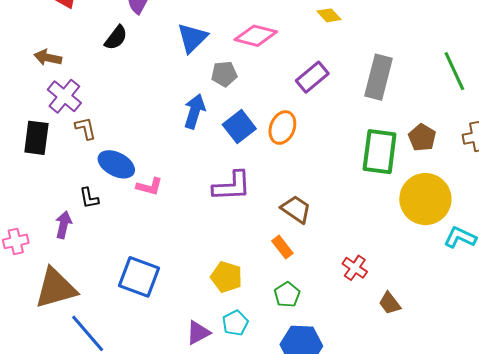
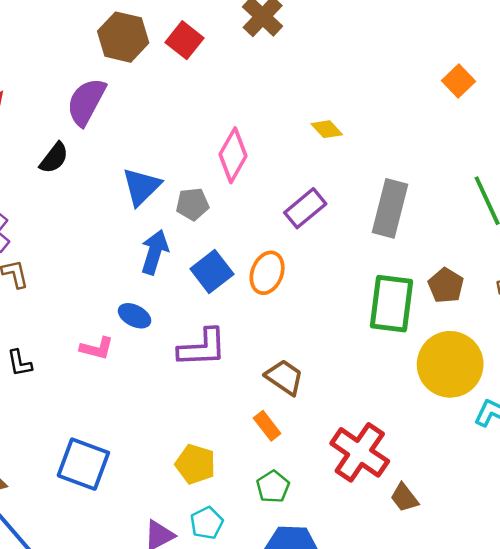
pink diamond: (256, 36) -> (233, 155), turned -75
blue triangle: (192, 38) -> (141, 187), moved
blue ellipse: (116, 164) -> (135, 316), moved, size x0.7
red cross: (355, 268) -> (360, 452), size x1.8

